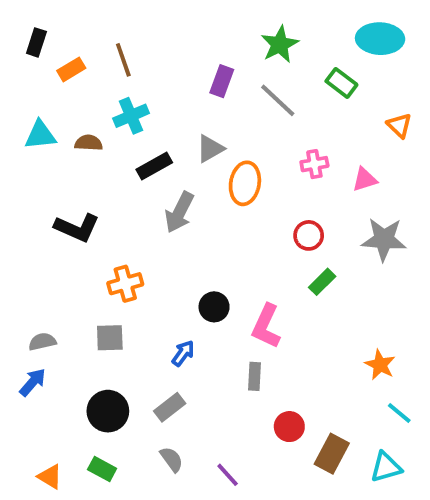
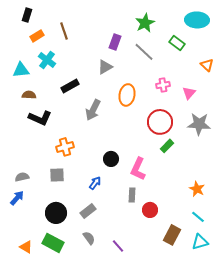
black rectangle: (36, 42) -> (27, 15), moved
cyan cross: (131, 116) -> (47, 60), moved, turned -30
brown semicircle: (89, 143) -> (29, 95), moved
gray triangle: (210, 149) -> (105, 67), moved
black rectangle: (154, 166) -> (70, 86), moved
pink triangle: (365, 179) -> (189, 93), turned -32
red circle: (309, 235) -> (160, 122), size x1.6
cyan line: (399, 413) -> (198, 217), moved
red circle: (289, 427) -> (150, 210), moved
green rectangle: (102, 469) -> (53, 243), size x1.5

